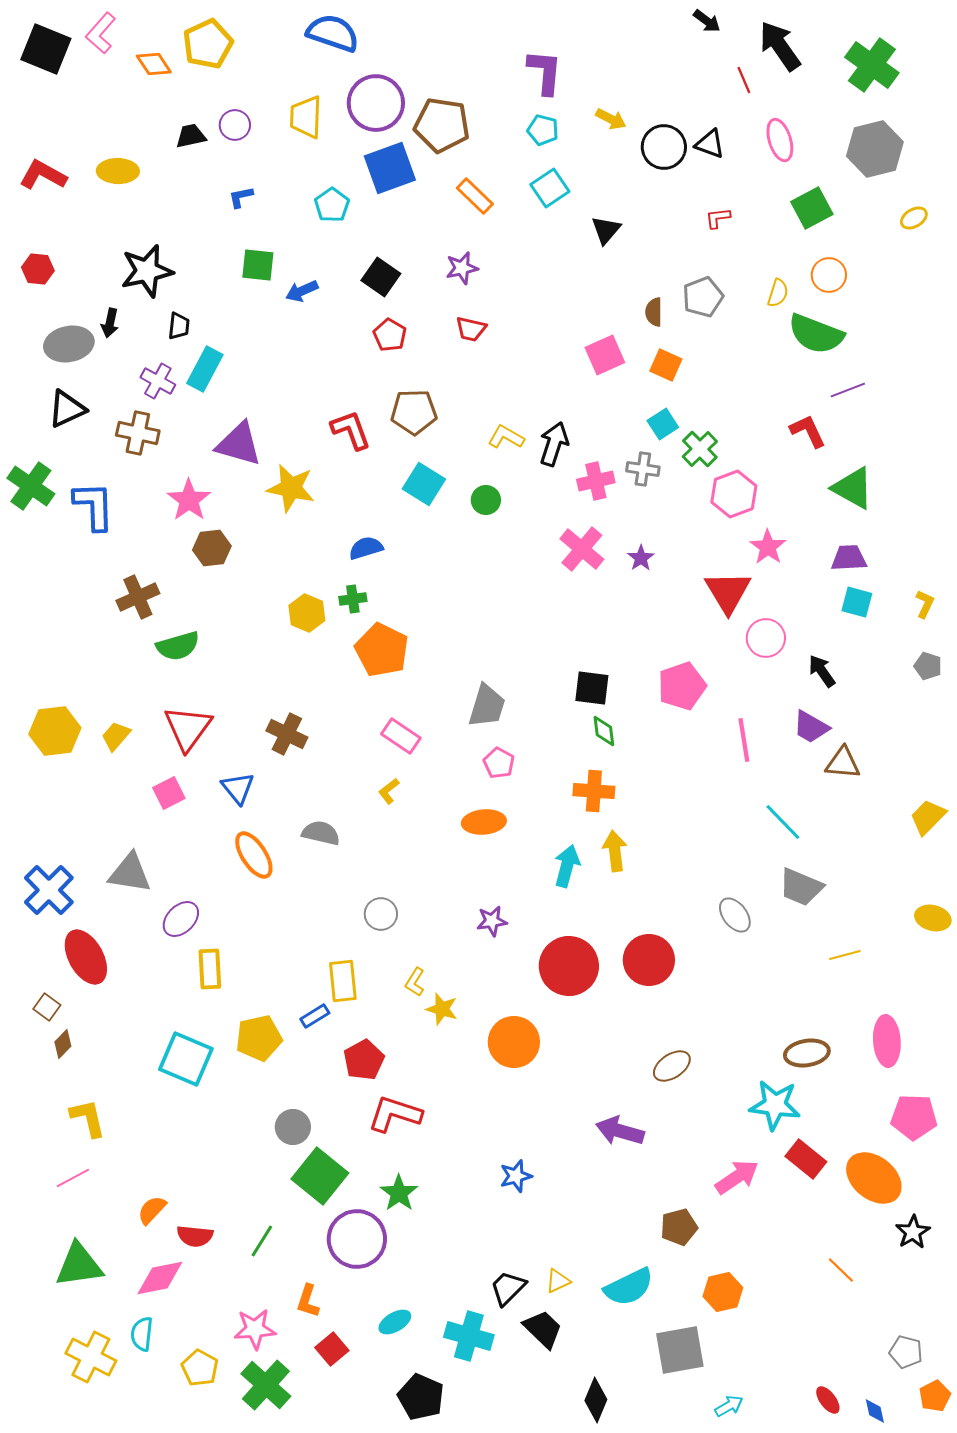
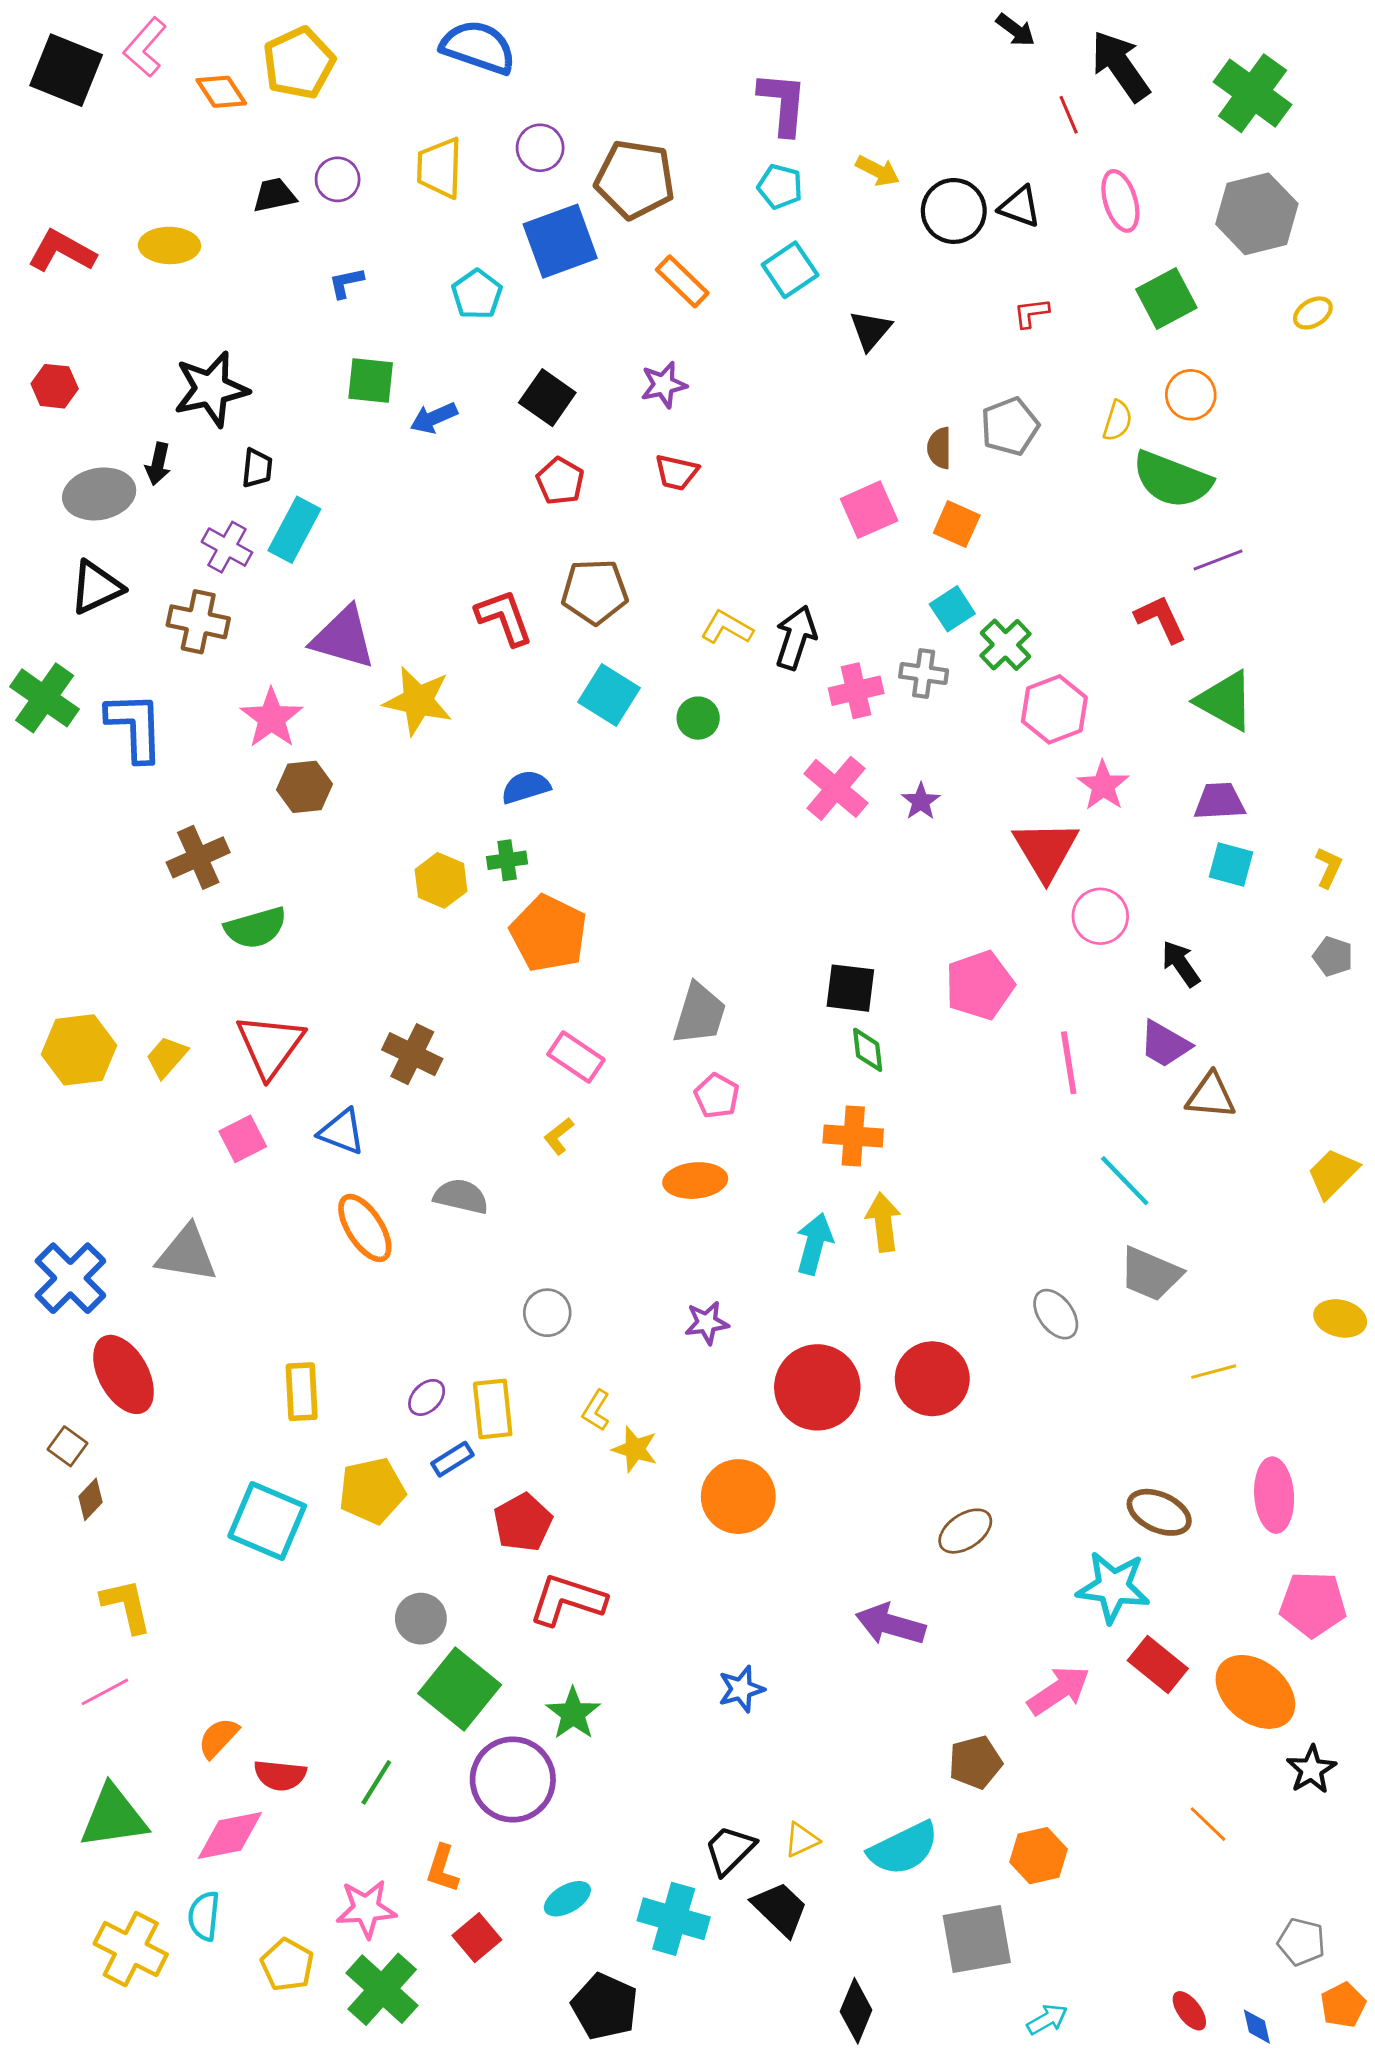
purple circle: (376, 103) -> (540, 148), size x0.6
blue triangle: (238, 788) -> (342, 1132), turned -30
purple ellipse: (181, 919) -> (427, 1397), moved, size x0.7
brown ellipse: (807, 1053) -> (1159, 1512), turned 33

